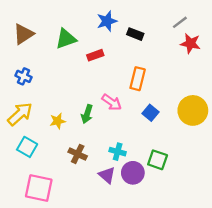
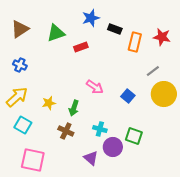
gray line: (180, 22) -> (153, 71), moved
orange rectangle: (138, 79) -> (135, 42), moved
green arrow: (87, 114) -> (74, 108), moved
purple triangle: (107, 175) -> (91, 158), moved

